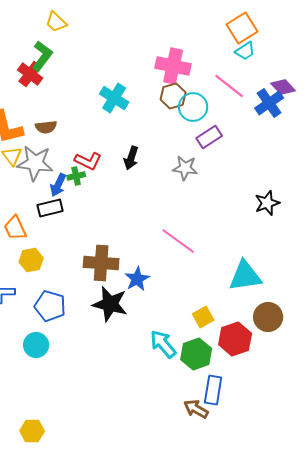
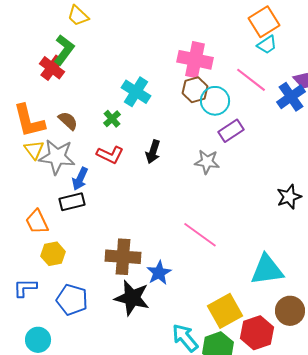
brown semicircle: (46, 127) -> (68, 121), turned -130
green cross: (76, 176) -> (112, 119), moved, turned -30
yellow square: (203, 317) -> (225, 311), size x1.6
cyan circle: (36, 345) -> (38, 340), moved

